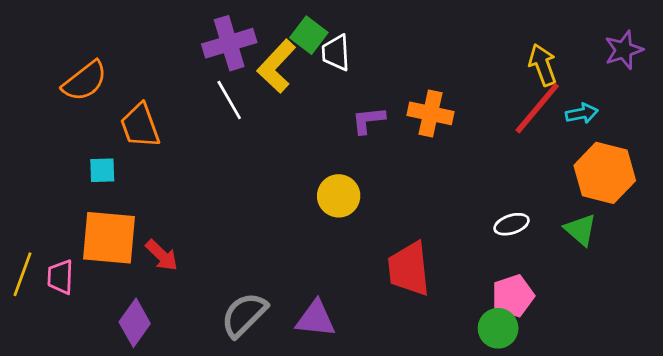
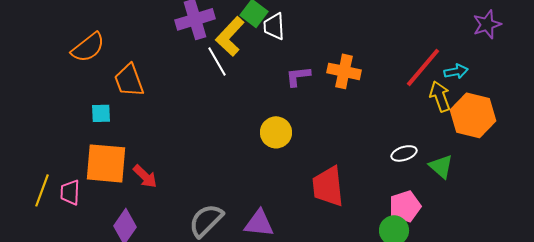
yellow arrow: (543, 65) -> (440, 96), moved
white line: (229, 100) -> (217, 61), moved
green triangle: (580, 230) -> (441, 166), moved

